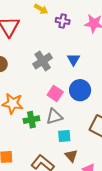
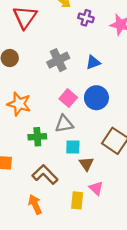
blue triangle: (74, 59) -> (93, 62), turned 32
green cross: (31, 120) -> (37, 137), moved
brown triangle: (71, 156) -> (86, 164), moved

